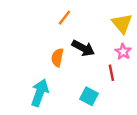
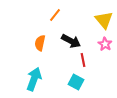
orange semicircle: (57, 58) -> (40, 43), moved
red line: (111, 73) -> (83, 60), moved

